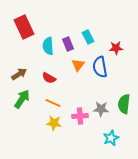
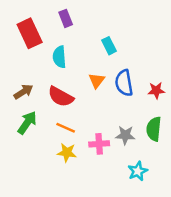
purple rectangle: (68, 44) -> (66, 18), moved
red star: (116, 48) -> (156, 90), moved
red semicircle: (49, 78) -> (61, 97), size x1.5

